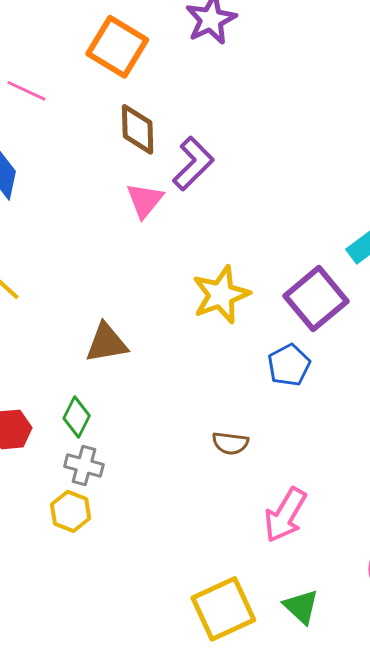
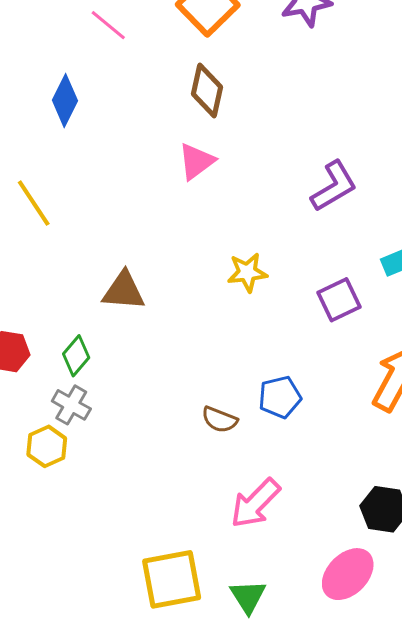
purple L-shape: (193, 164) -> (334, 186), moved
yellow star: (221, 295) -> (247, 272), size x0.7
purple square: (316, 299) -> (339, 300), size x0.7
blue pentagon: (289, 365) -> (280, 397), moved

